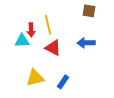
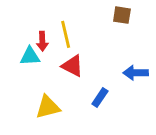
blue arrow: (86, 43) -> (136, 73), moved
blue rectangle: (63, 82) -> (100, 97), moved

